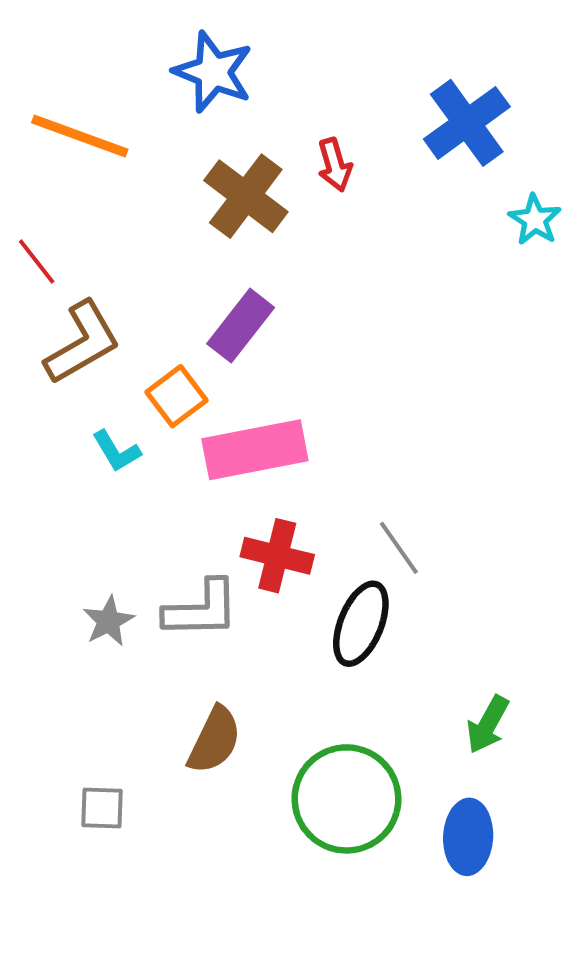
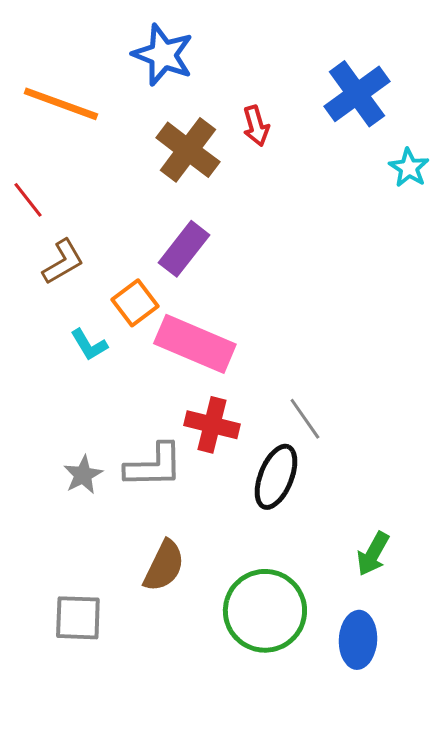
brown L-shape: (82, 343) -> (63, 262), size x0.7
pink rectangle: (255, 450) -> (195, 344), turned 34
gray square: (102, 808) -> (78, 618), size x1.4

